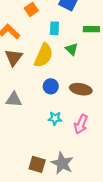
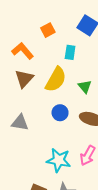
green triangle: (72, 49) -> (85, 87), moved
cyan star: (55, 118) -> (59, 160), moved, size x1.6

